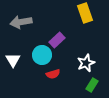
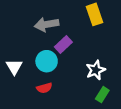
gray arrow: (21, 22) -> (47, 24), moved
red semicircle: (53, 74) -> (44, 88), moved

